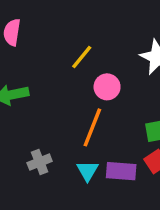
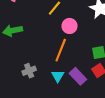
purple rectangle: (121, 171) -> (78, 76), turned 42

